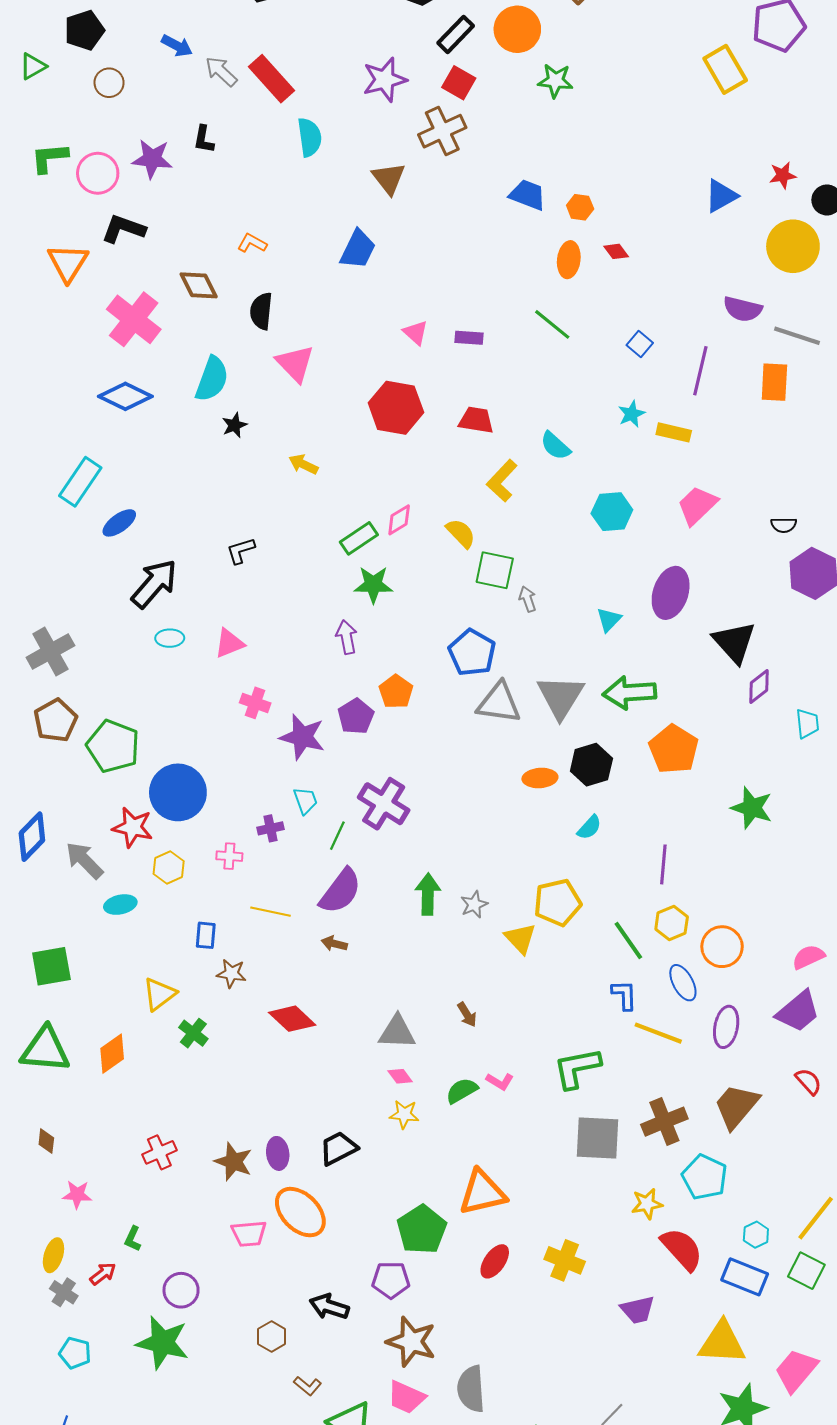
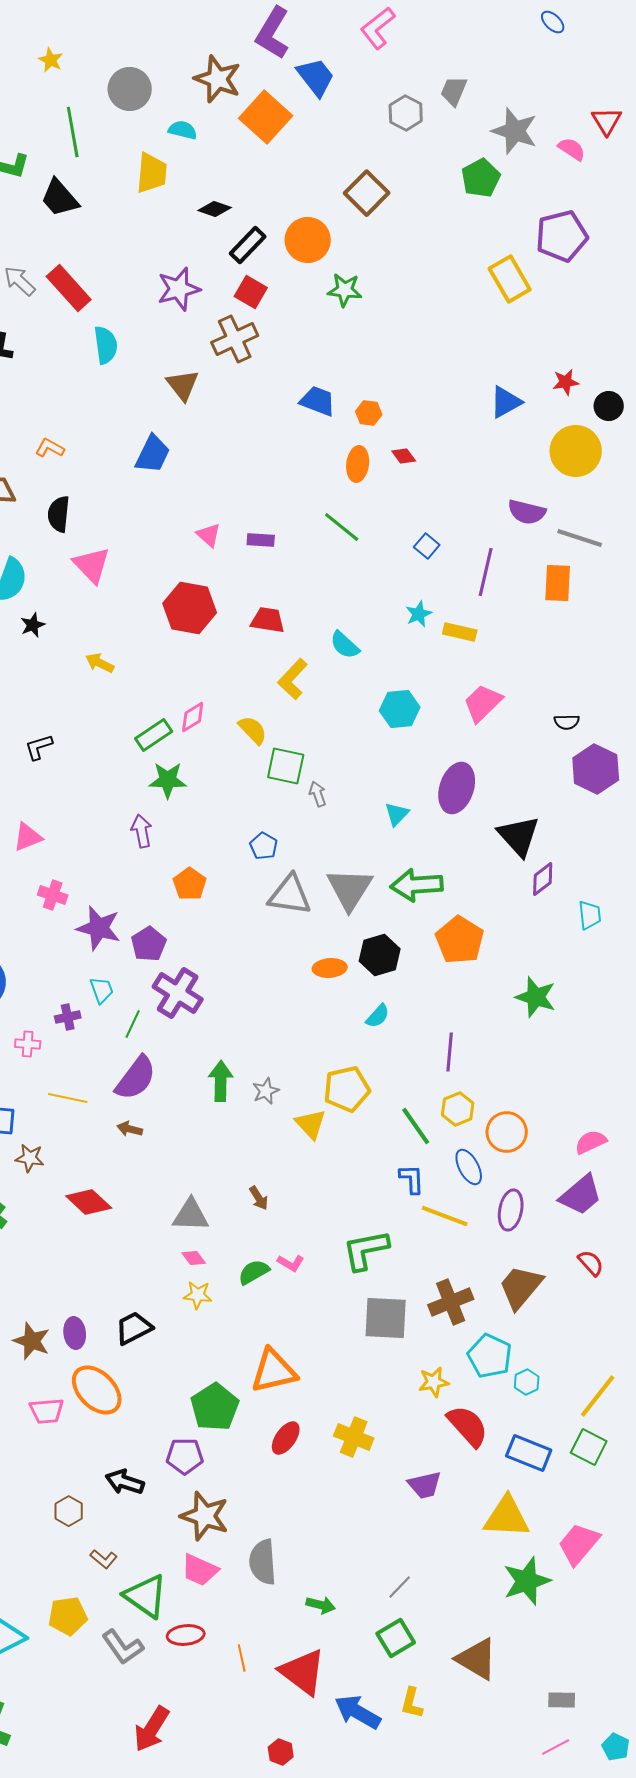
blue pentagon: (472, 653) -> (264, 846), size x0.6
purple pentagon: (356, 716) -> (149, 944), moved
cyan hexagon: (756, 1235) -> (527, 1382), moved

